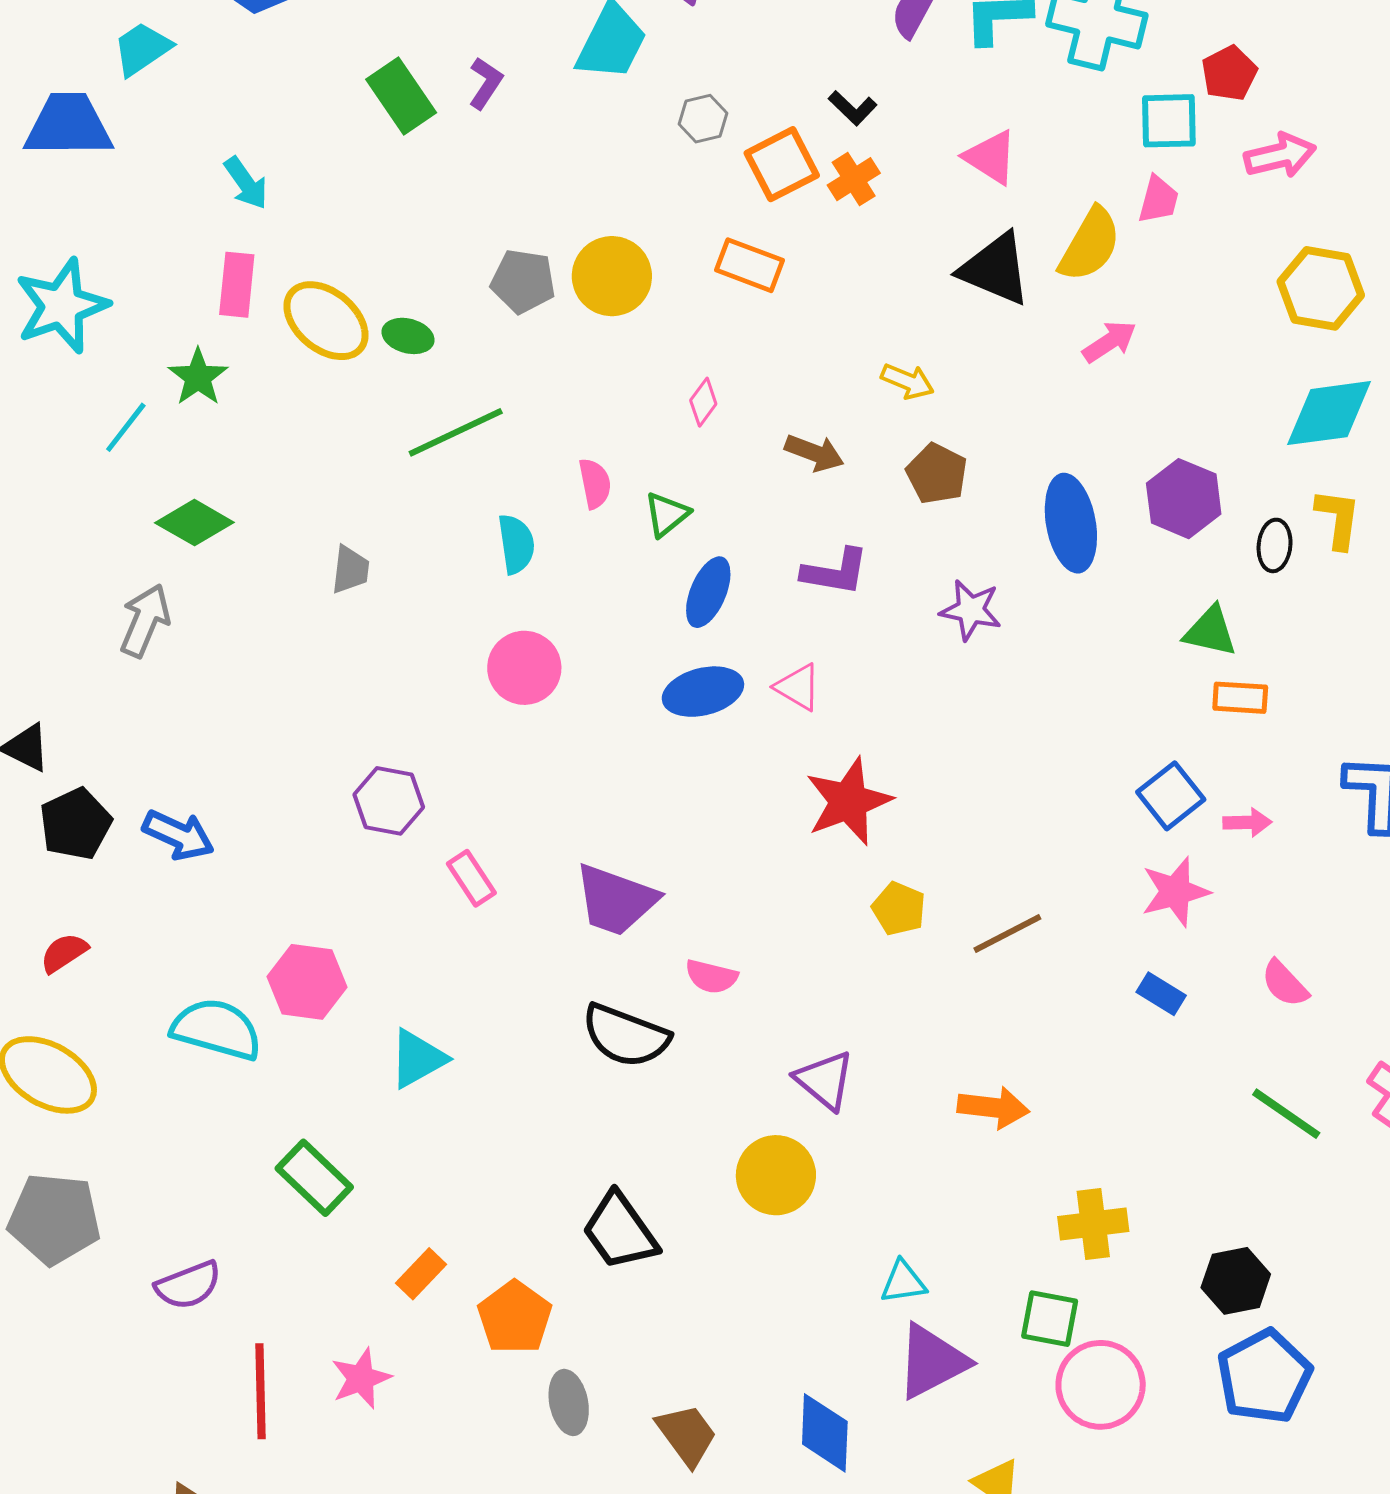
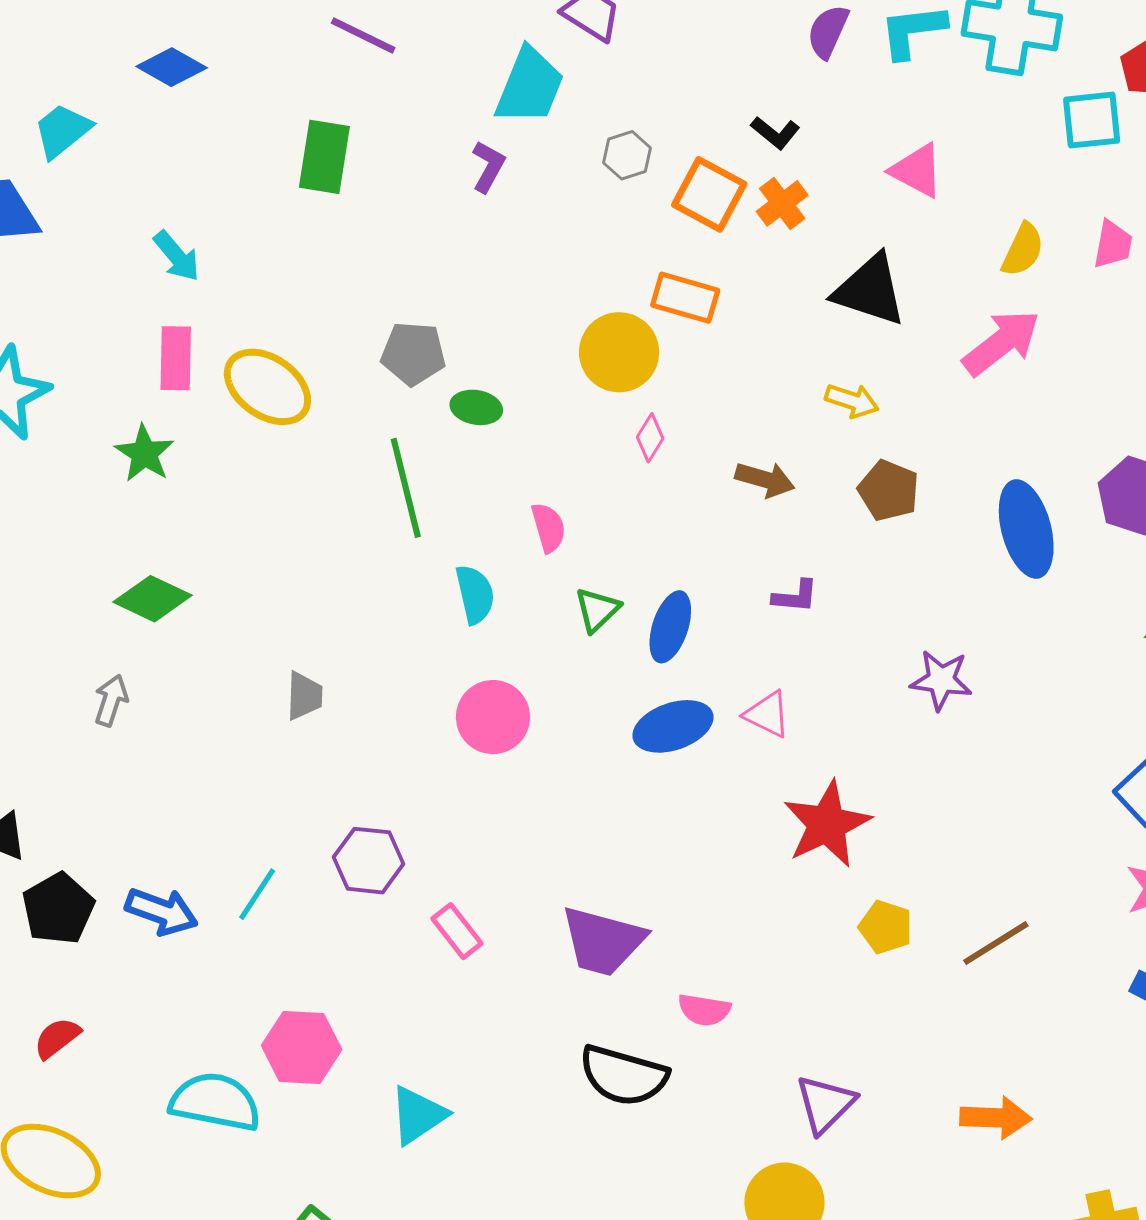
purple L-shape: (486, 83) -> (488, 166), moved
green rectangle: (401, 96) -> (324, 157), turned 48
orange square: (782, 164) -> (709, 194), turned -30
pink trapezoid: (1158, 200) -> (1113, 244), moved
yellow semicircle: (1090, 245) -> (1023, 250), size x0.7
black triangle: (995, 269) -> (870, 290), moved
yellow circle: (612, 276) -> (619, 352), moved
gray pentagon: (523, 281) -> (413, 354), moved
green ellipse: (408, 336) -> (476, 407), moved
pink arrow: (1110, 342) -> (1001, 343), moved, size x1.5
cyan line: (126, 427) -> (257, 894), moved
green line: (456, 432) -> (406, 488), turned -74
green triangle: (667, 514) -> (597, 610), moved
gray trapezoid: (350, 570) -> (304, 696), moved
purple L-shape: (835, 572) -> (795, 596), size x0.7
purple star: (971, 610) -> (941, 680), moved
gray arrow: (145, 621) -> (111, 700), size x0.7
purple triangle: (825, 1080) -> (825, 1104), turned 40

